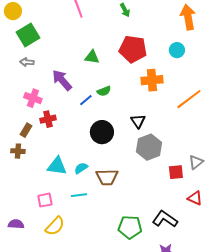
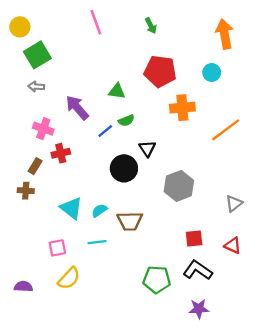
green triangle: (92, 57) -> (117, 91), moved
black triangle: (138, 121) -> (147, 149), moved
cyan triangle: (57, 166) -> (71, 208), turned 30
red square: (176, 172) -> (194, 239), moved
purple semicircle: (16, 224) -> (23, 287), moved

